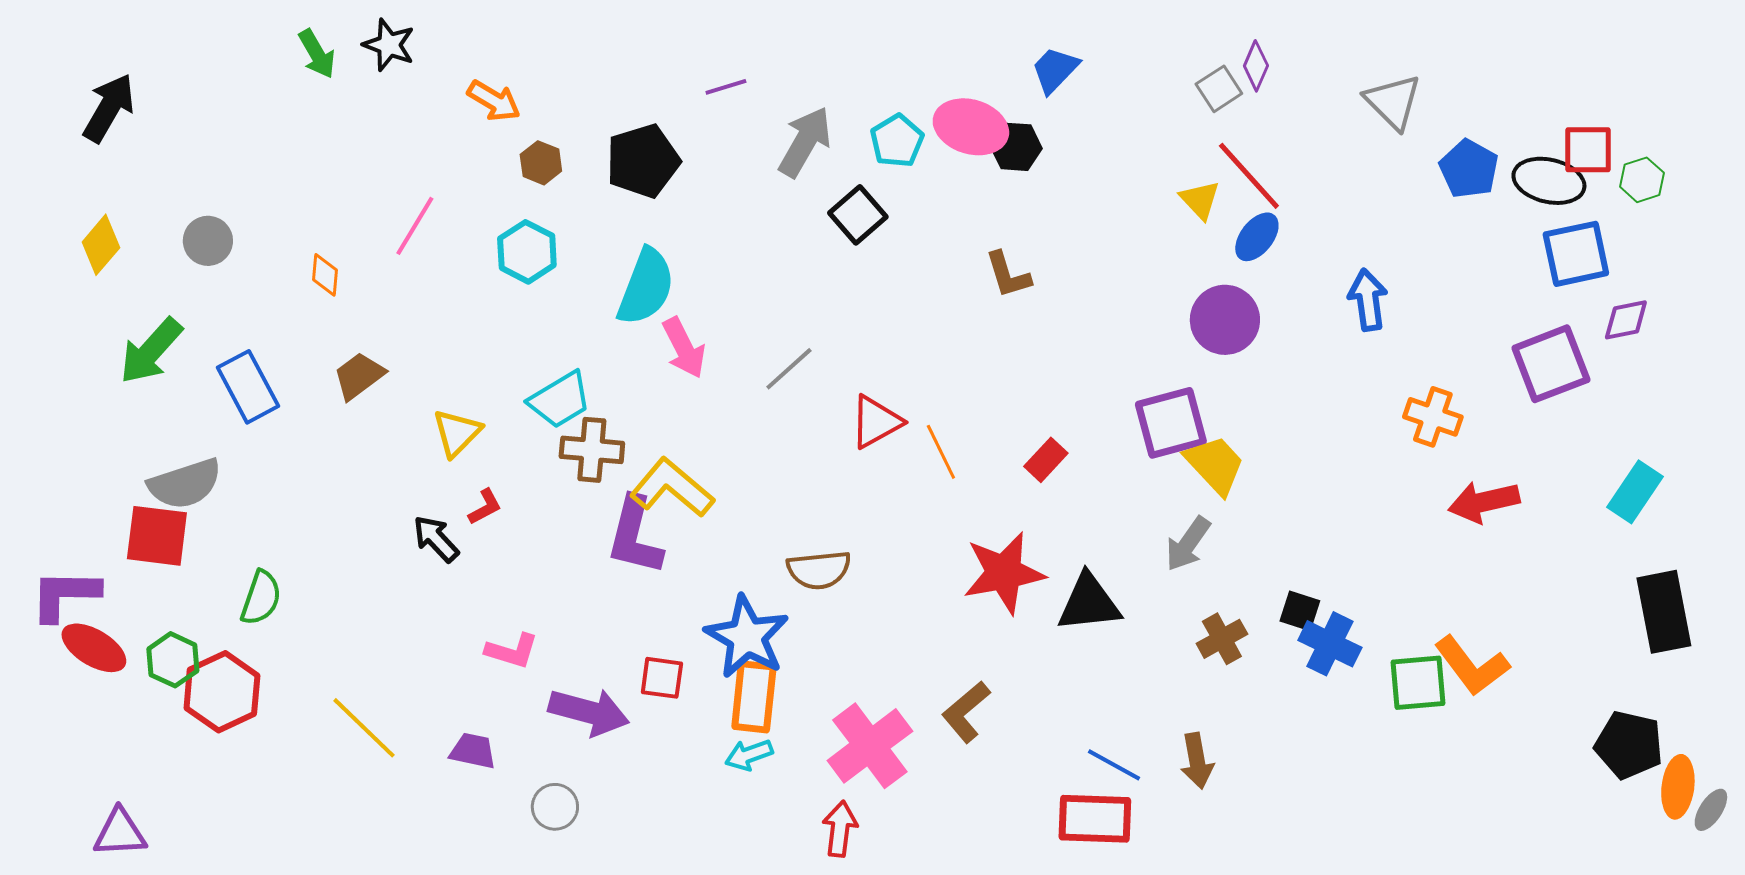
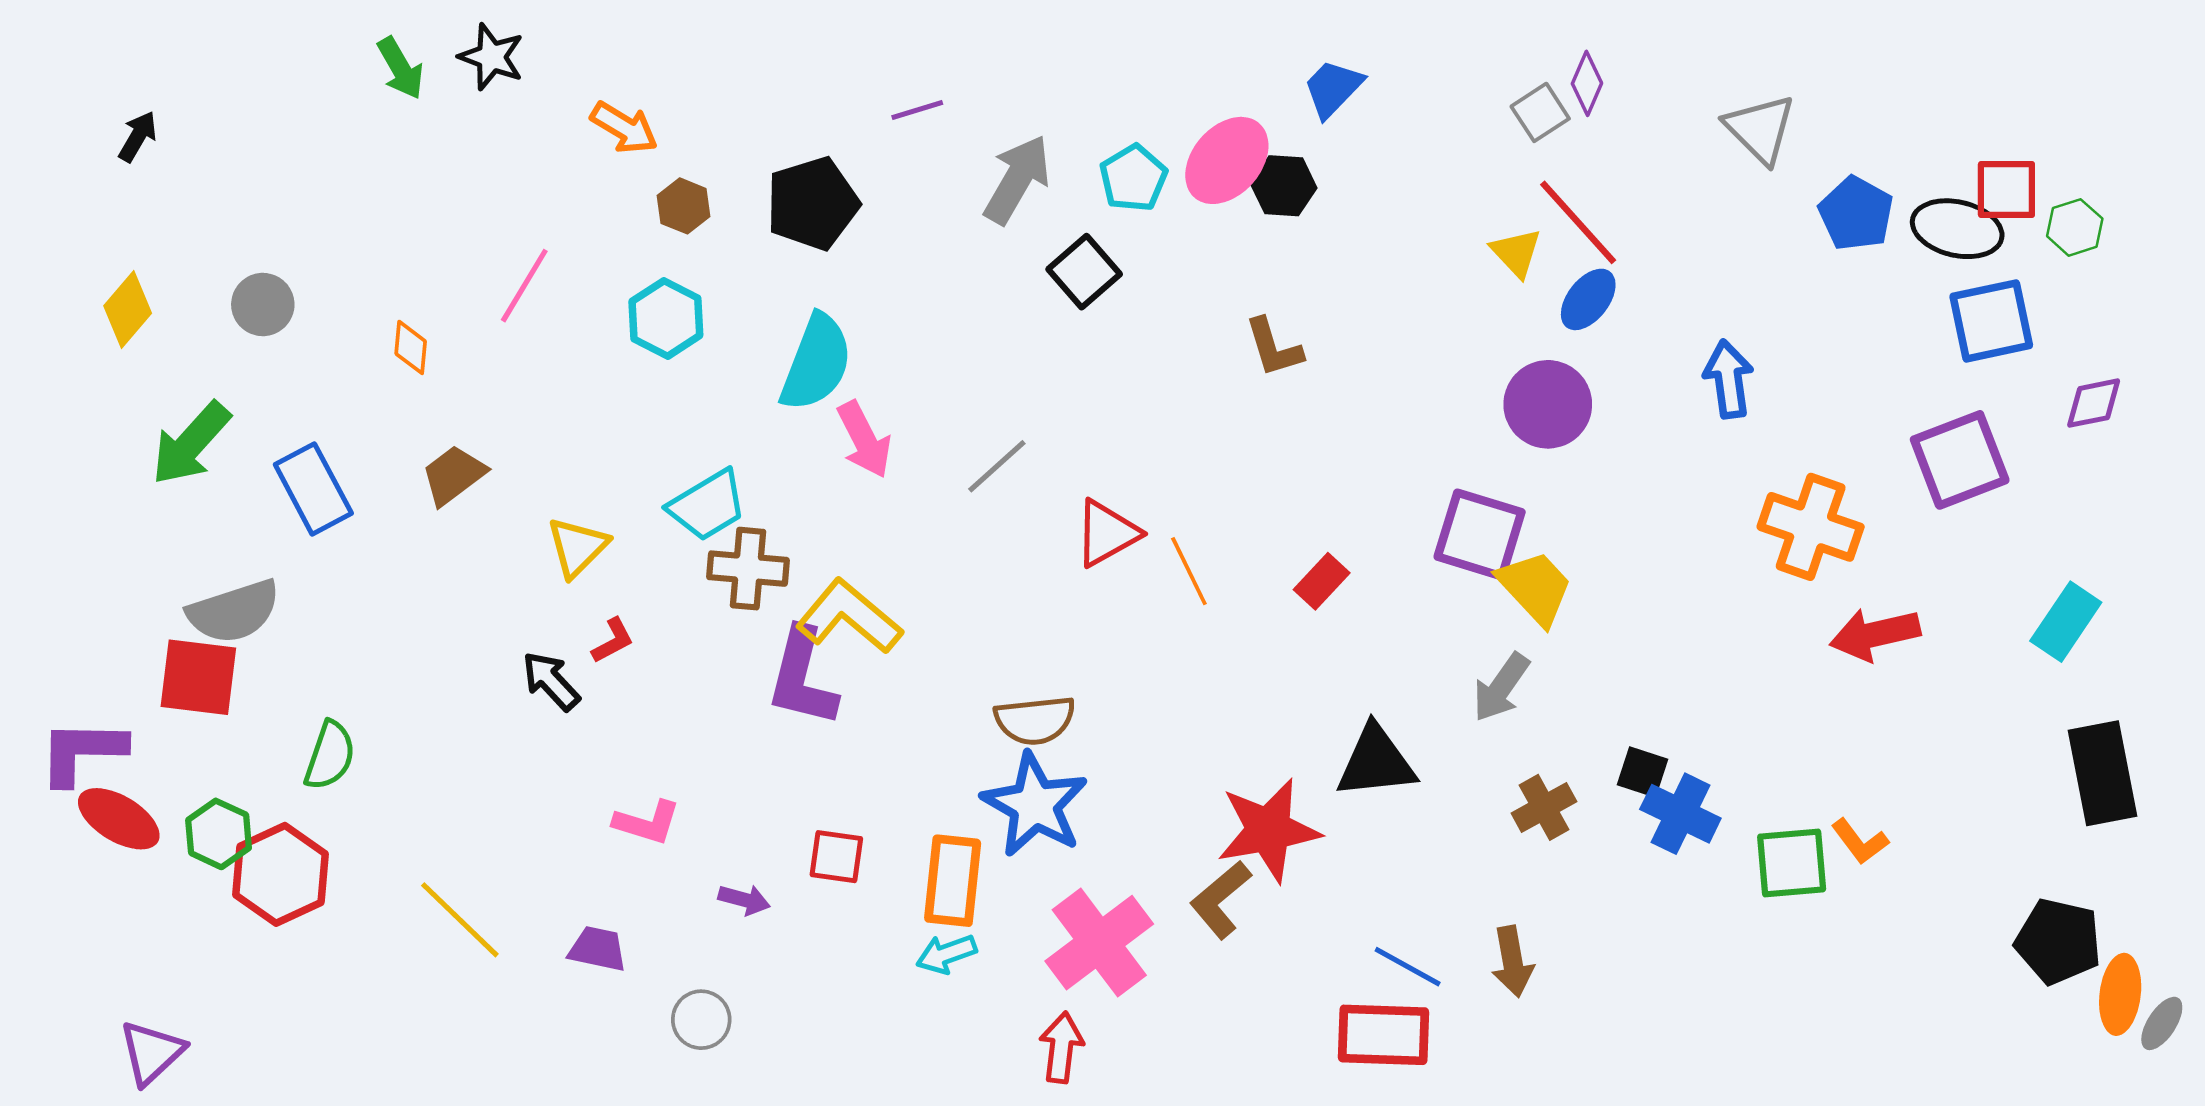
black arrow: (109, 108) -> (138, 136), size x0.6
pink ellipse: (971, 127) -> (1227, 160), turned -66
purple diamond: (1626, 320) -> (2094, 403), moved
orange cross: (1433, 417) -> (1811, 527), size x1.4
purple square: (1171, 423) -> (1480, 534), turned 32
red star: (1004, 573) -> (1269, 830), moved
blue star: (747, 637) -> (1035, 805), moved
orange L-shape: (1472, 666) -> (1860, 841), size x0.6
purple arrow: (589, 712) -> (744, 900), size x0.5
purple triangle: (120, 833) -> (152, 1052), turned -40

